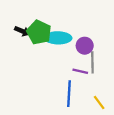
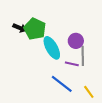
cyan ellipse: (58, 38) -> (52, 48), moved, turned 60
blue line: (69, 94) -> (62, 84), turned -55

